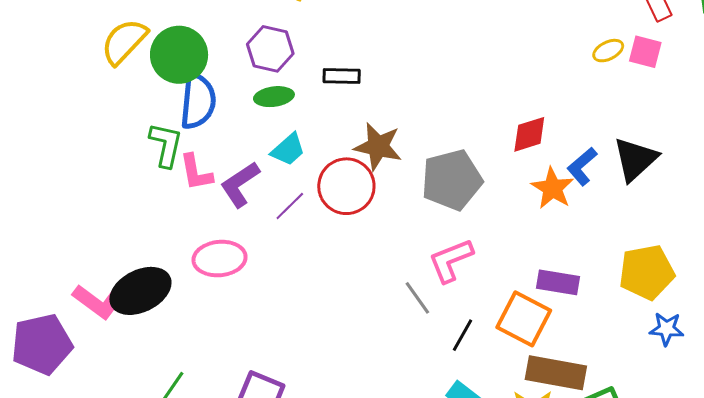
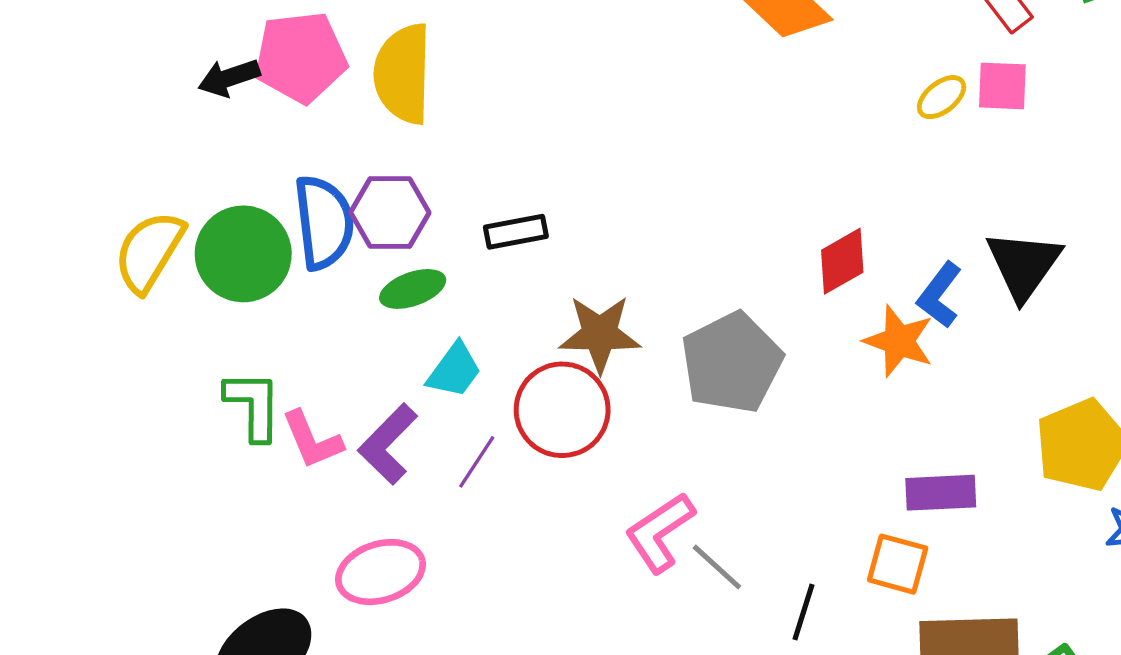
blue semicircle: (198, 101) -> (324, 222), moved
pink L-shape: (451, 260) -> (660, 532), moved
orange square: (524, 319) -> (898, 564), size x0.7

